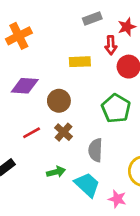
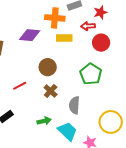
orange cross: (19, 36) -> (55, 18), moved, turned 30
red arrow: (111, 45) -> (88, 26), turned 88
purple diamond: (25, 86) -> (30, 35), moved
red line: (32, 133) -> (20, 86), moved

